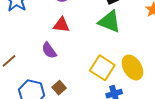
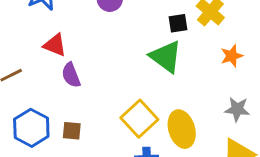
red triangle: (61, 25) -> (55, 45), moved
brown square: (59, 88) -> (72, 131), turned 32

